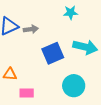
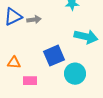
blue square: (53, 53) -> (54, 56), moved

